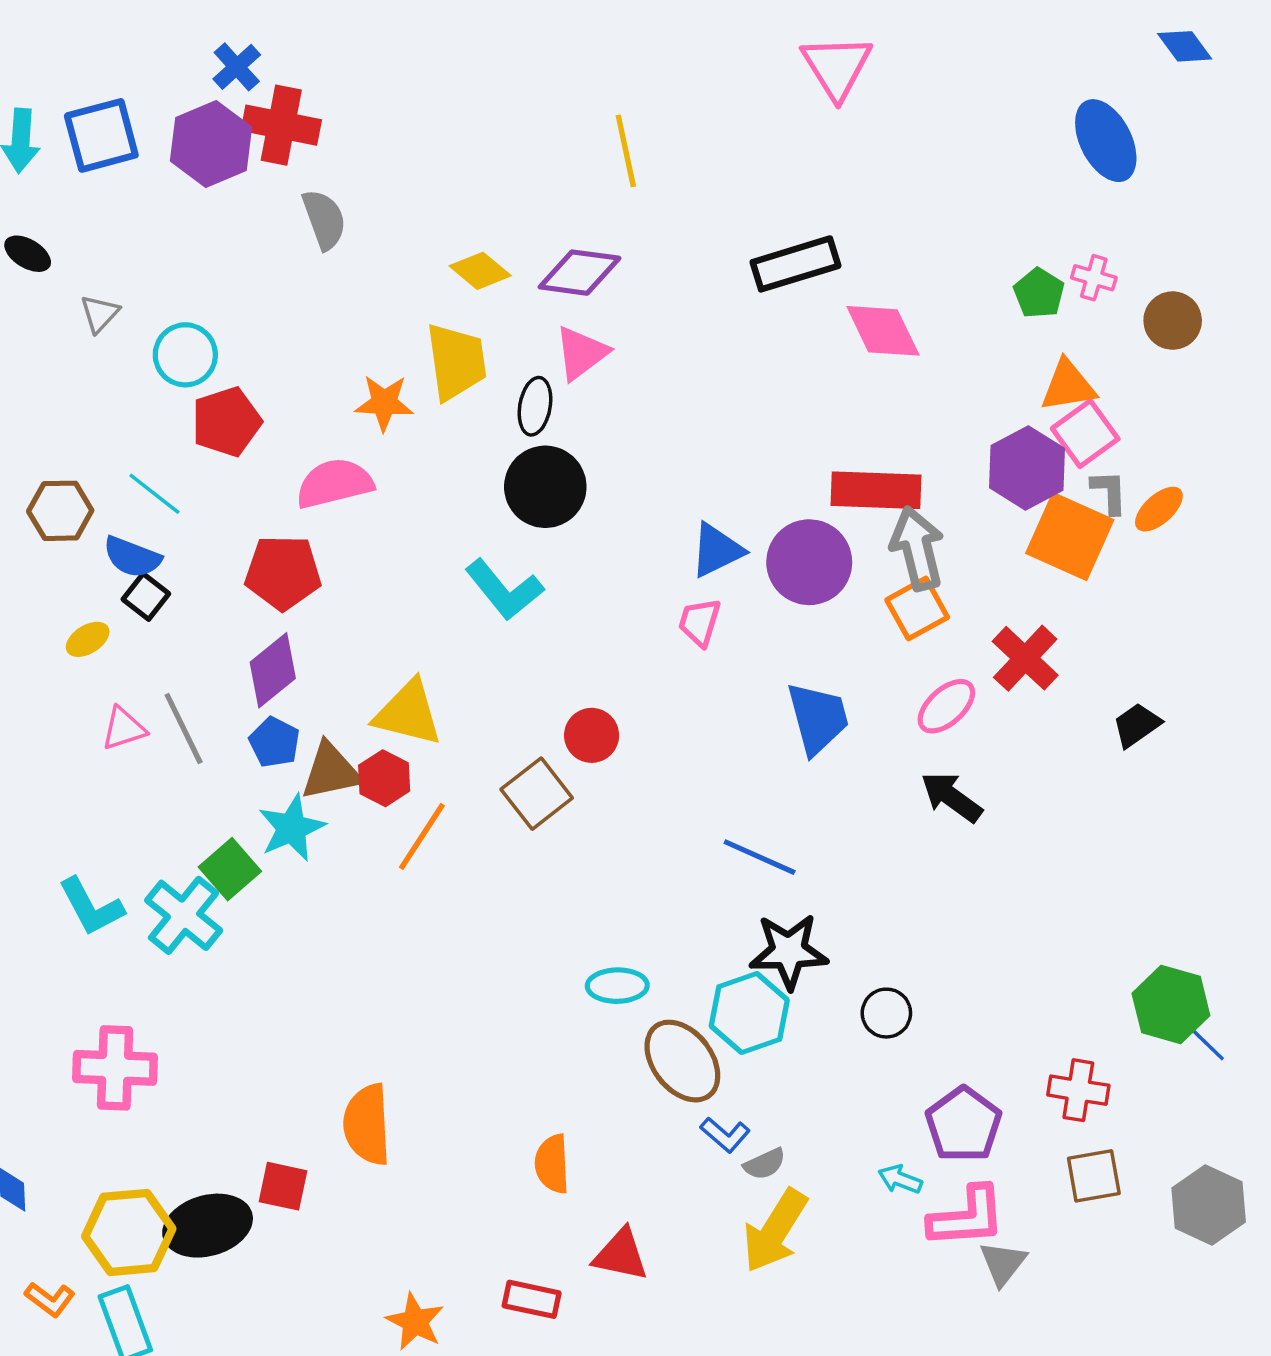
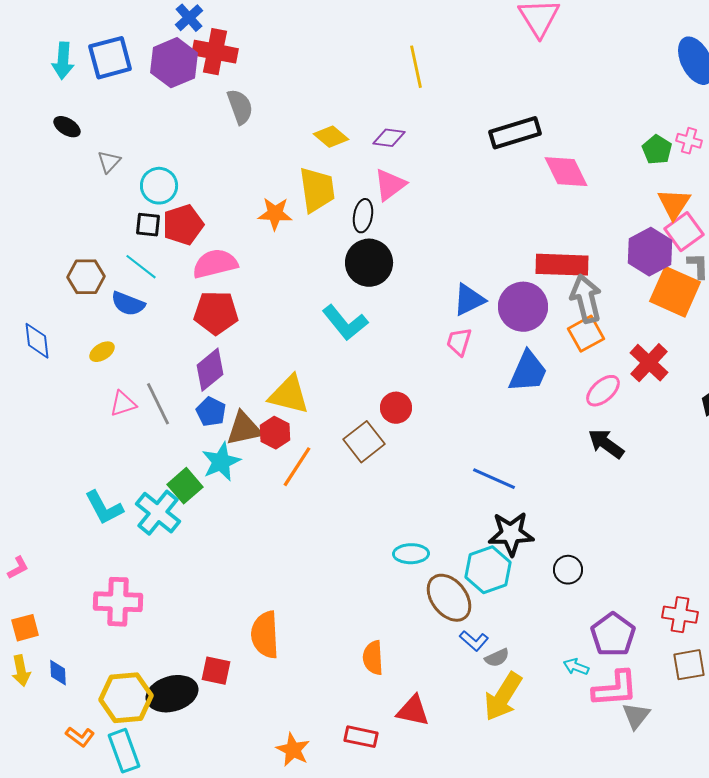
purple diamond: (580, 273) -> (389, 138), size x0.7
orange triangle: (1068, 386) -> (674, 204), turned -48
pink semicircle: (334, 483) -> (215, 264), moved
black square: (146, 597) -> (148, 225), moved, turned -32
blue trapezoid: (818, 718) -> (528, 372), moved, turned 39

